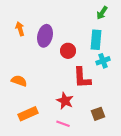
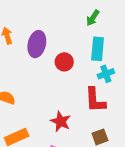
green arrow: (102, 13) -> (93, 18), moved
red L-shape: (82, 78) -> (95, 100), moved

